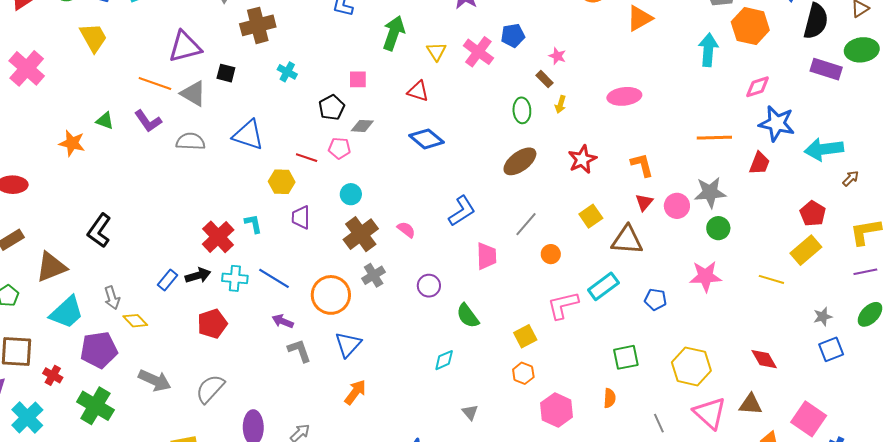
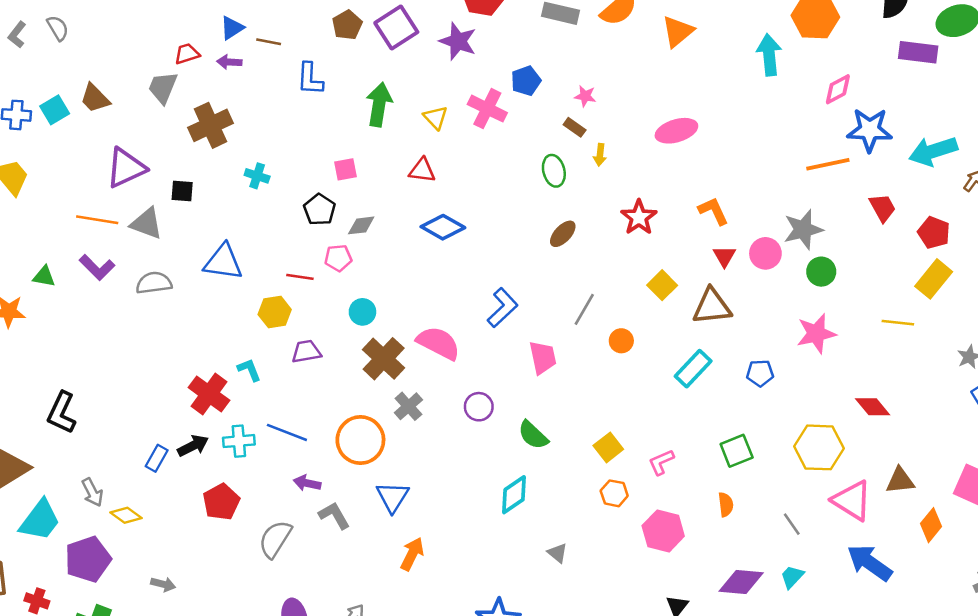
orange line: (714, 138) -> (828, 164), moved
brown ellipse: (520, 161) -> (563, 234), size x0.7
red trapezoid: (760, 163) -> (882, 208), moved, turned -40
purple trapezoid: (301, 217) -> (306, 351), turned 90
pink semicircle: (406, 230) -> (438, 343), size x1.8
pink L-shape: (563, 305) -> (661, 462), moved, size x0.7
red diamond: (764, 359) -> (873, 407), moved
cyan diamond: (444, 360) -> (514, 495), size x1.4
gray arrow: (155, 380) -> (163, 584), size x0.6
gray semicircle: (210, 389) -> (275, 539), moved

